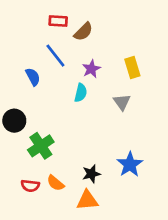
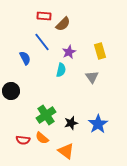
green cross: (41, 146) -> (46, 115), moved
black star: (91, 174) -> (71, 123), moved
orange triangle: (87, 200) -> (66, 151), turned 42

